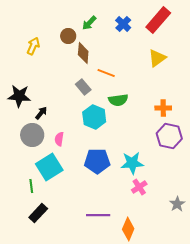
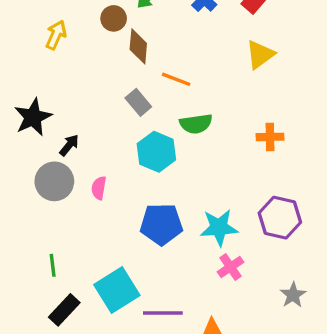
black star: (19, 96) -> (33, 117), turned -30
purple hexagon: (169, 136) -> (280, 218), moved
cyan square: (49, 167) -> (117, 290), moved

